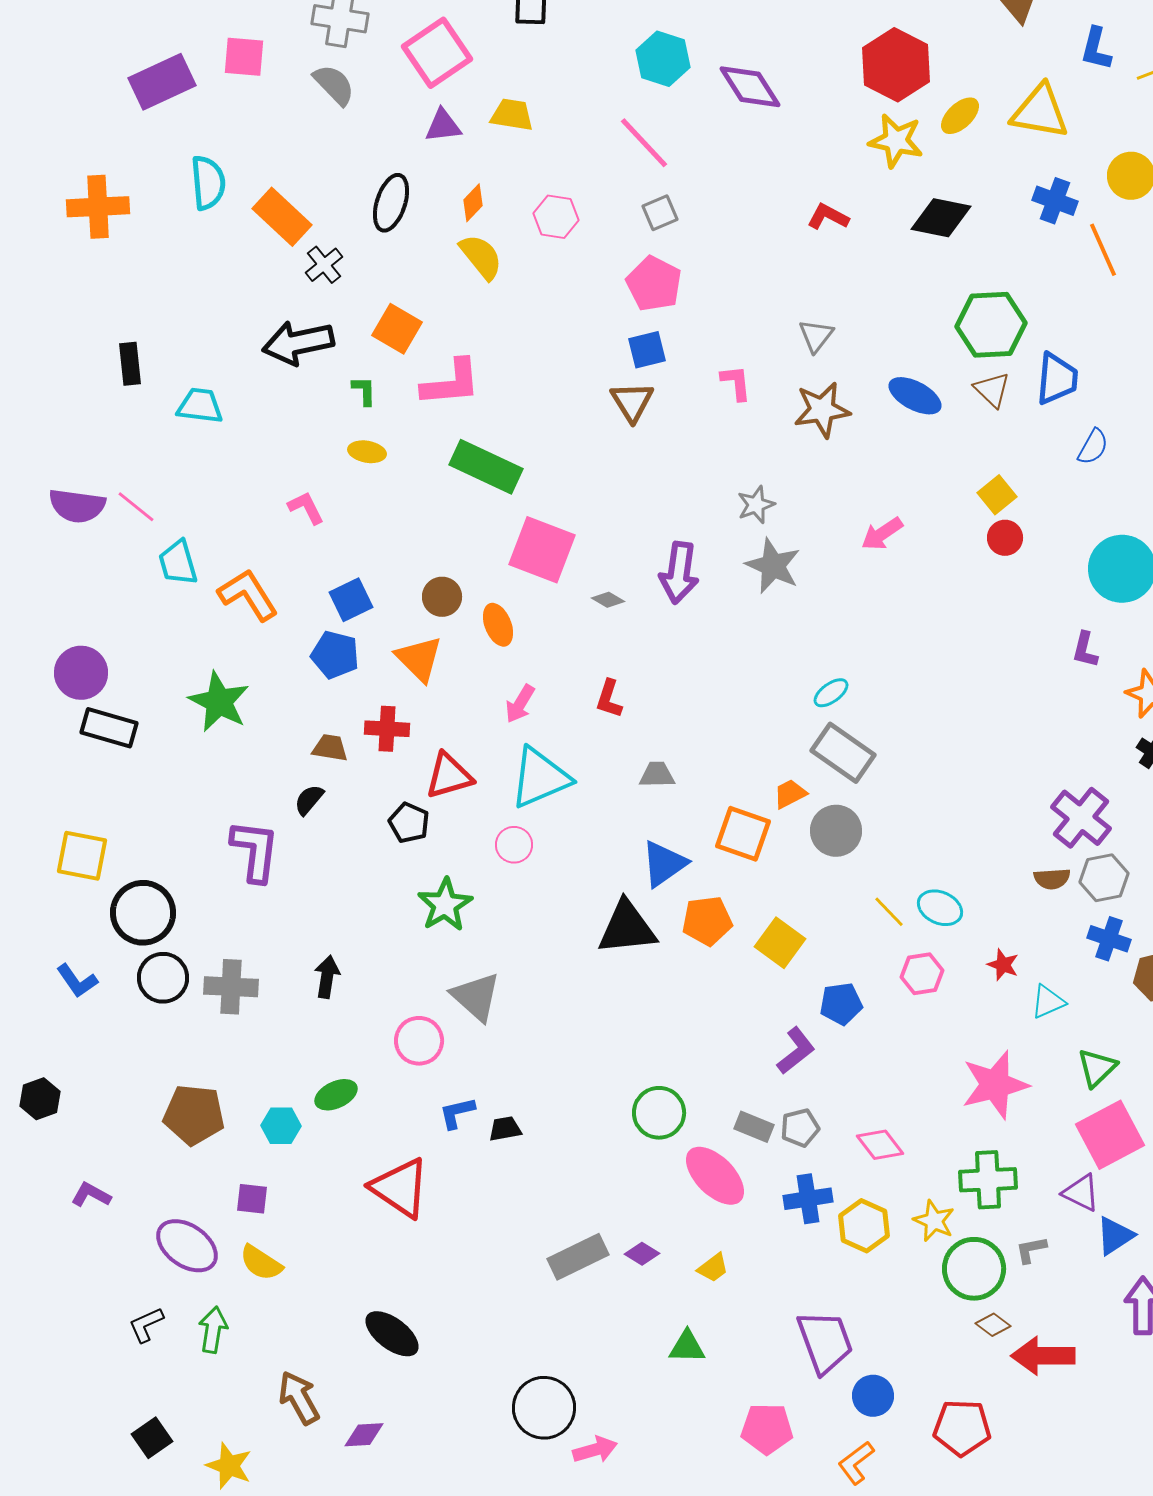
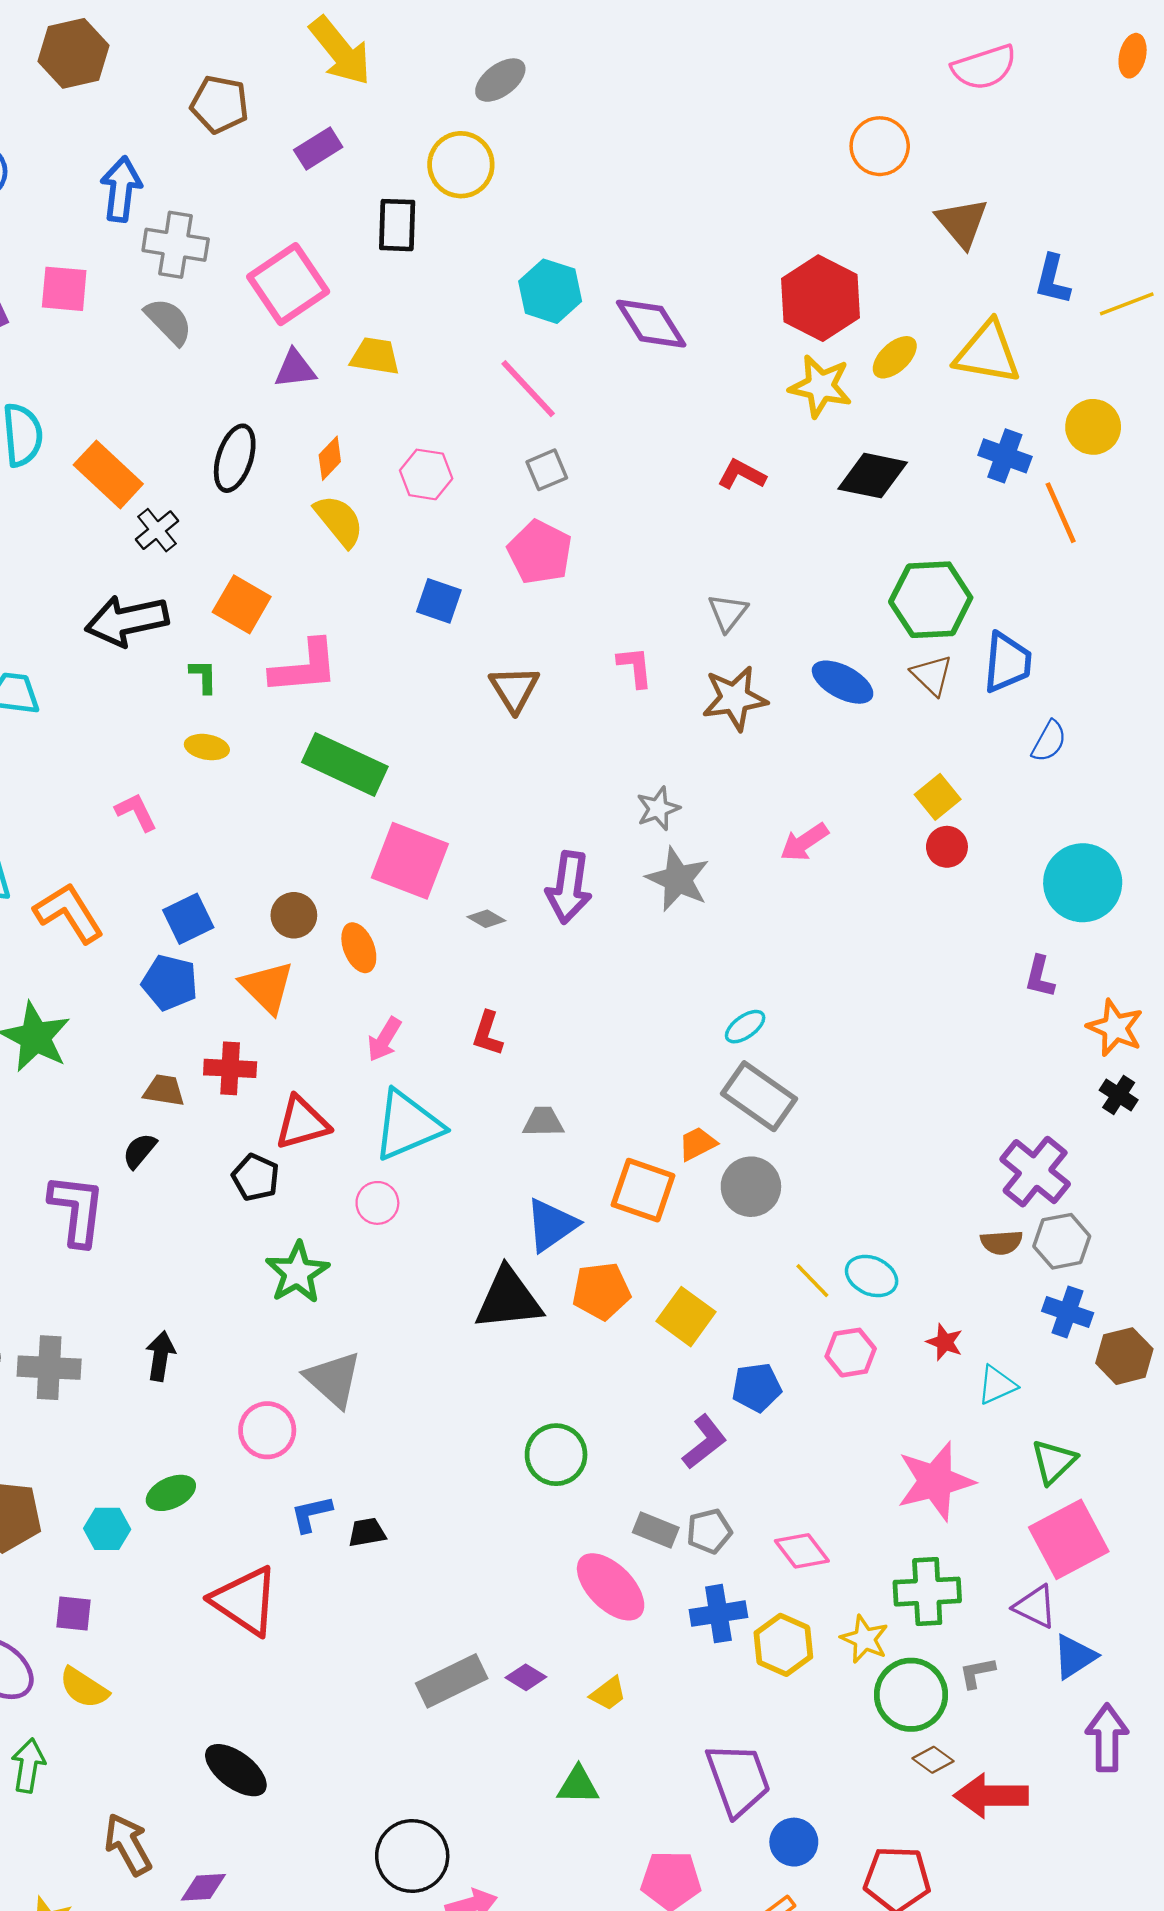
blue square: (647, 350) -> (439, 601), moved, turned 33
green circle: (659, 1113) -> (556, 1455), moved

